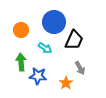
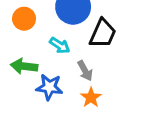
green arrow: (21, 62) -> (24, 66), turned -78
gray arrow: (80, 68) -> (85, 71), moved

